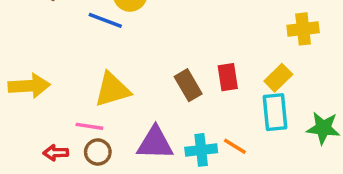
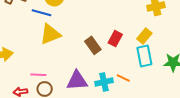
red rectangle: (228, 77) -> (115, 39), turned 42
yellow triangle: (112, 90) -> (50, 34), moved

